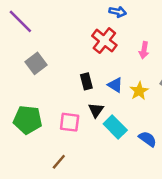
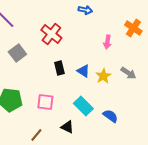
red cross: (104, 41) -> (51, 34), moved
black triangle: (96, 110) -> (67, 127), moved, turned -40

